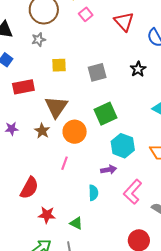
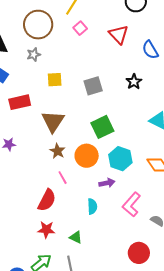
brown star: (42, 131) -> (58, 151), moved
orange circle: (75, 132) -> (87, 156), moved
pink line: (64, 163) -> (63, 178), turned -48
red semicircle: (29, 188) -> (47, 200), moved

